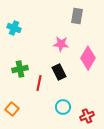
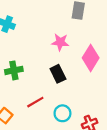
red line: (39, 83) -> (35, 102), moved, turned 49

